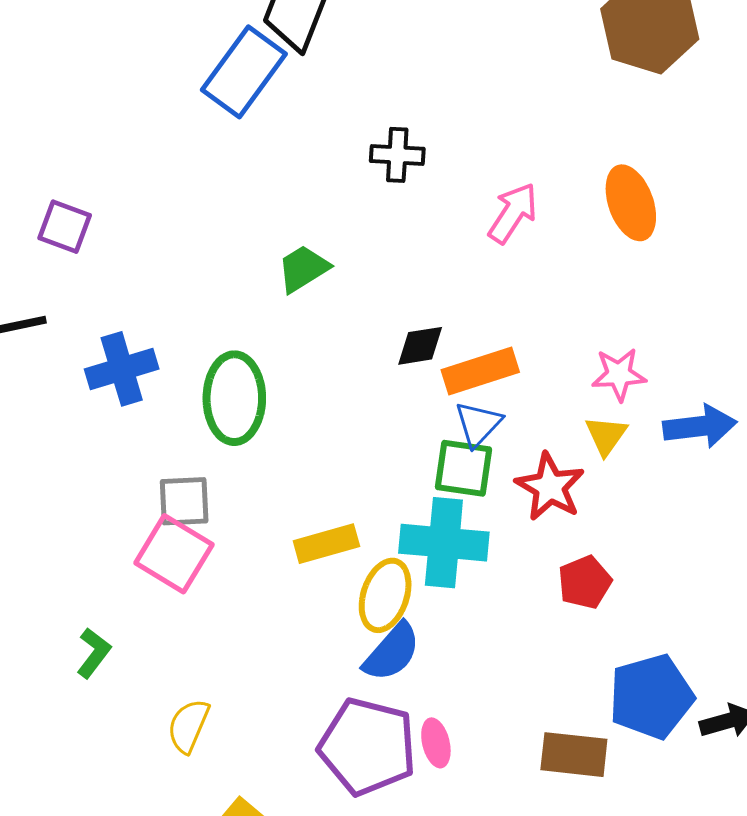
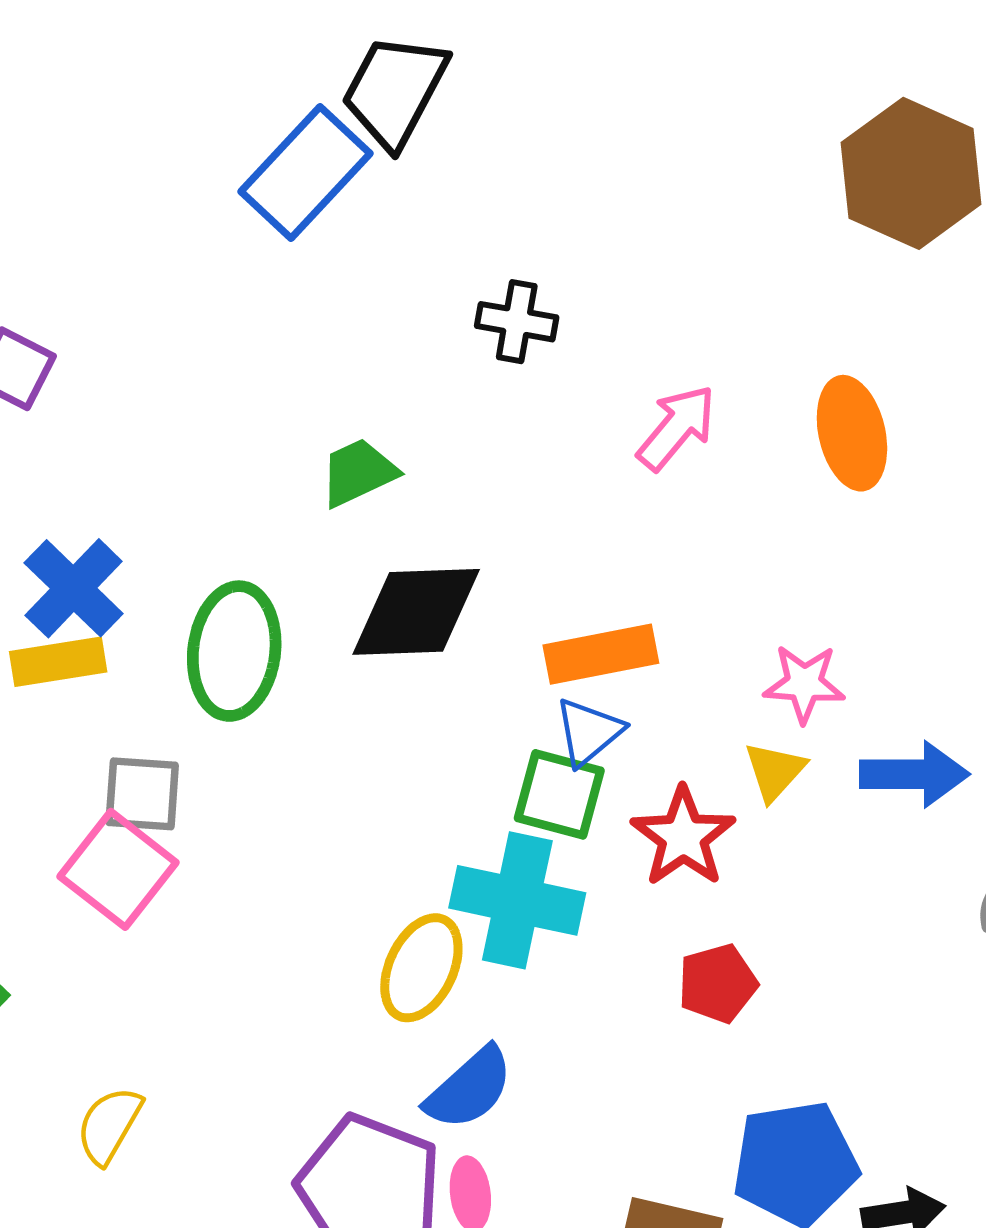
black diamond: (420, 346) -> (416, 612), moved, size x1.8
blue cross: (122, 369) -> (74, 588), turned -36
yellow rectangle: (326, 544) -> (58, 662), moved
blue semicircle: (392, 652) -> (469, 1088), moved

